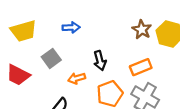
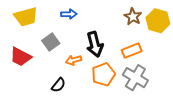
black arrow: (100, 61) -> (95, 44), size x1.4

